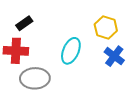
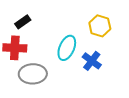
blue cross: (114, 56) -> (92, 61), moved

